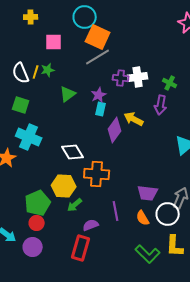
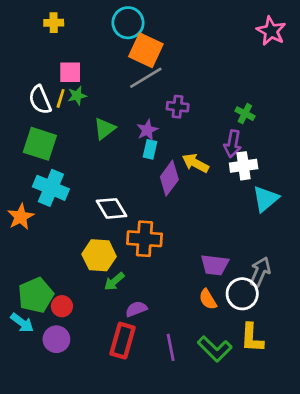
pink square: (54, 42) -> (70, 72), moved
white cross: (138, 77) -> (244, 166), moved
green square: (21, 105) -> (40, 144), size x1.4
green pentagon: (38, 203) -> (36, 295), moved
purple line: (116, 211) -> (171, 347), moved

